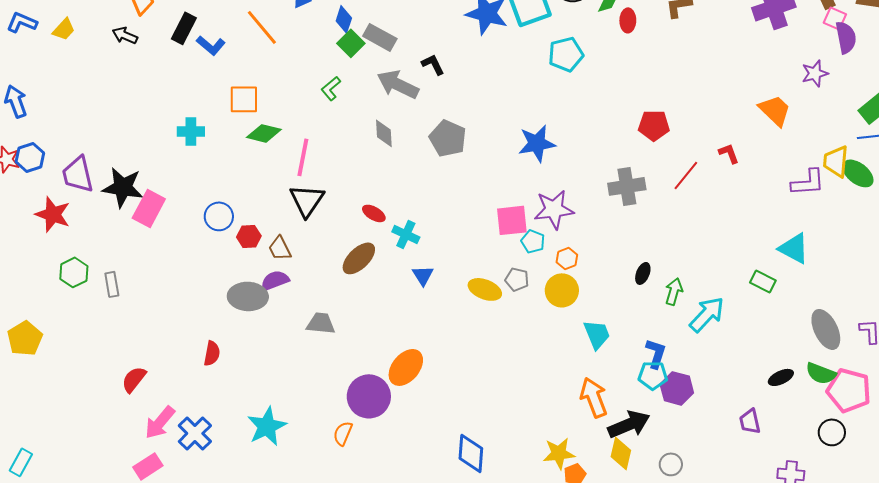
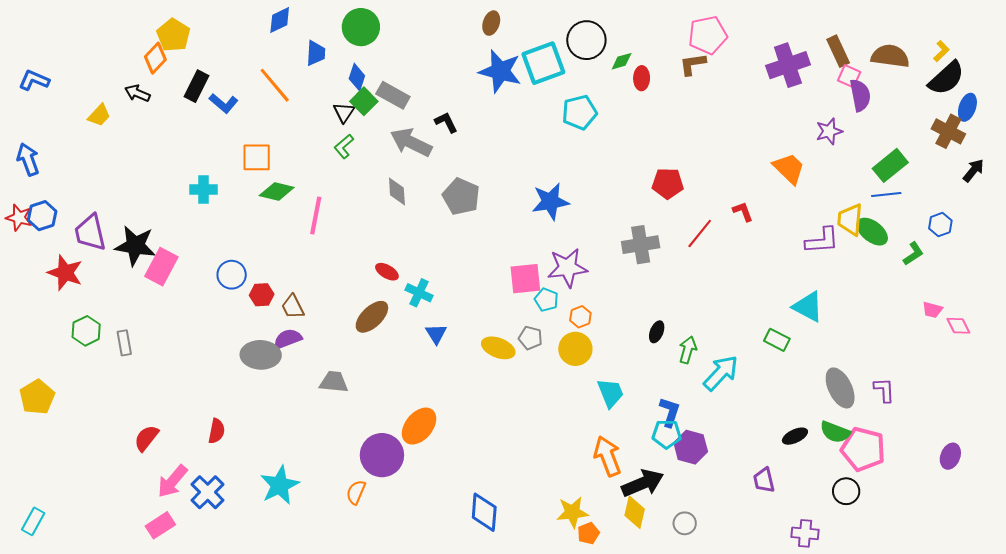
yellow trapezoid: (64, 29) -> (99, 115), moved
black triangle: (307, 200) -> (344, 112), moved, size x0.6
red semicircle: (212, 353) -> (217, 431), moved

